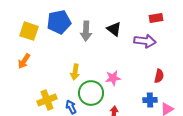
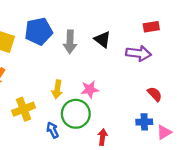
red semicircle: (159, 76) -> (155, 94), turned -56
pink star: (113, 78) -> (90, 89), moved
yellow cross: (47, 100) -> (24, 109), moved

